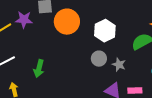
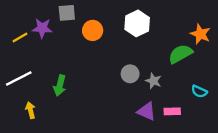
orange circle: (67, 22) -> (93, 30), size x0.7
white hexagon: (105, 31) -> (137, 23), moved

